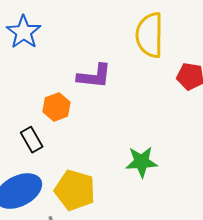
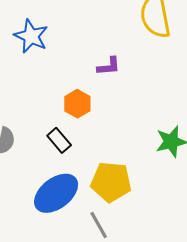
purple L-shape: (94, 76) -> (109, 66), size x0.7

